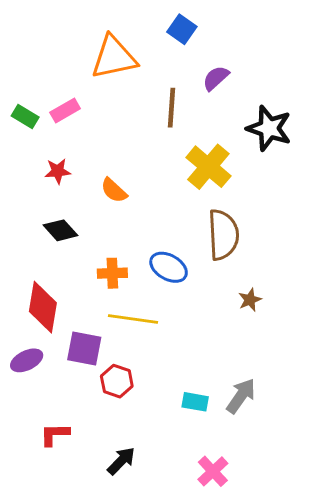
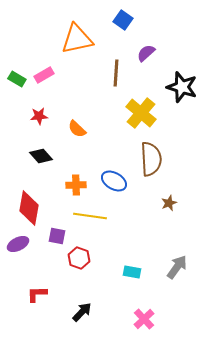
purple square: (84, 349) -> (57, 236), size x0.7
gray arrow: (241, 396) -> (177, 267), moved

